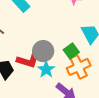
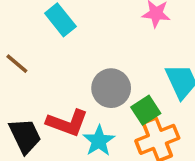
gray circle: (43, 51) -> (111, 88), moved

